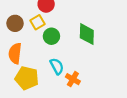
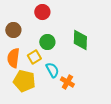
yellow square: (38, 22) -> (34, 57), moved

